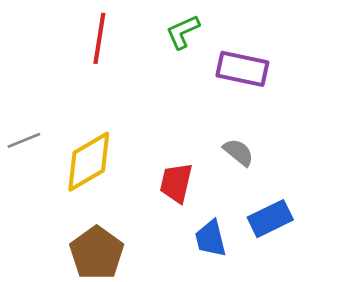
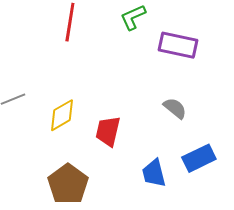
yellow diamond: (89, 162) -> (62, 115), size x0.7
red trapezoid: (176, 183) -> (108, 131), moved

